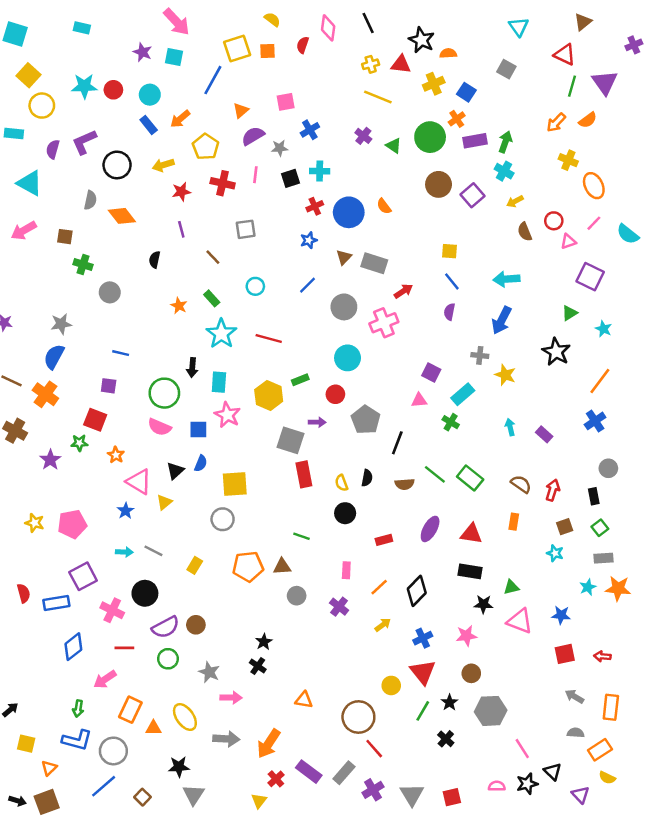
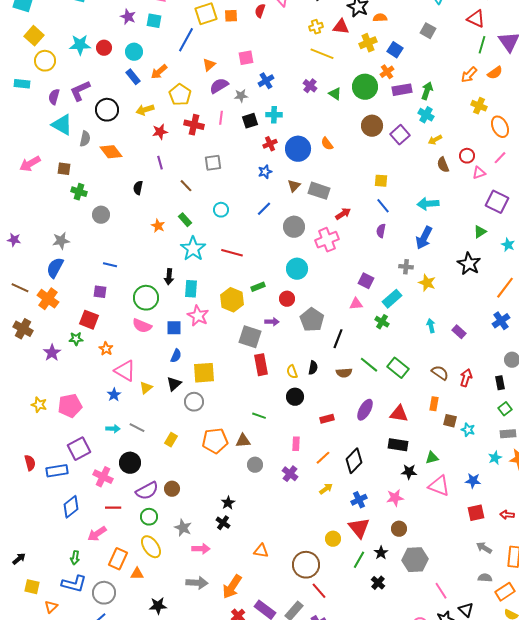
cyan triangle: (30, 183) -> (62, 125), moved
black triangle: (175, 471) -> (174, 384), moved
brown square: (565, 527) -> (450, 421), moved, turned 32
yellow ellipse: (185, 717) -> (151, 547), moved

